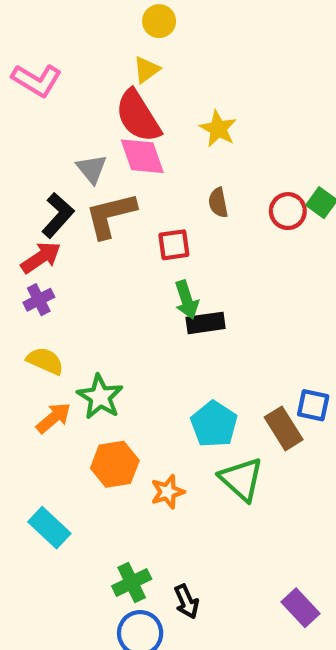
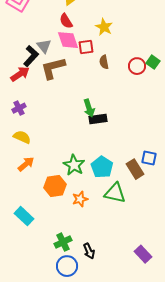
red semicircle: (138, 116) -> (66, 21), size x0.6
black L-shape: (58, 215) -> (31, 56), moved
red square: (174, 245) -> (86, 47), moved
red arrow: (41, 257) -> (20, 74), moved
green star: (100, 397) -> (74, 165), moved
green triangle: (241, 479) -> (115, 193), turned -30

